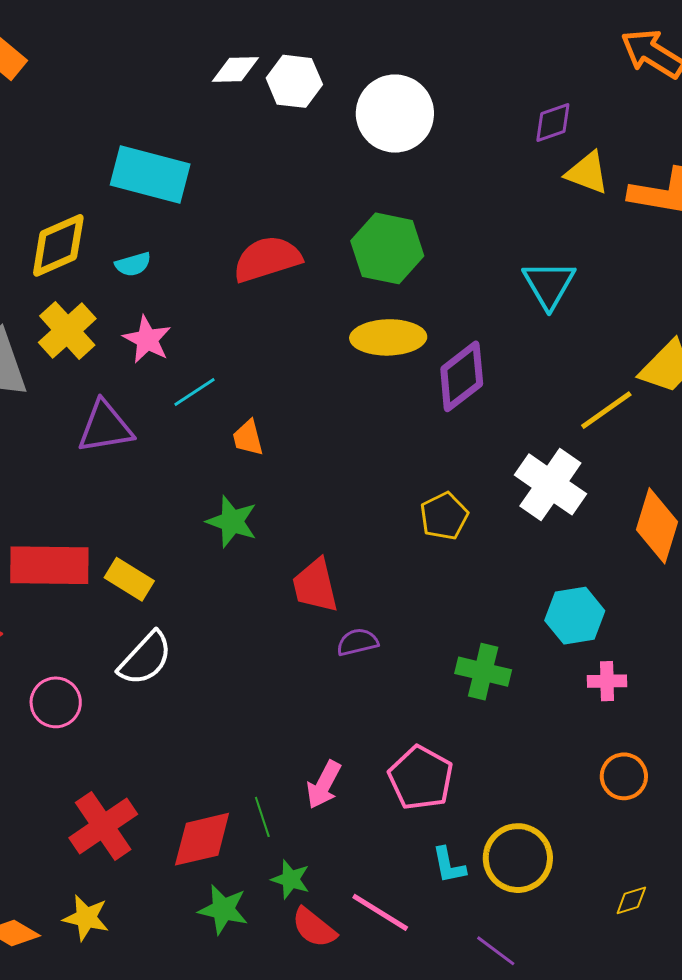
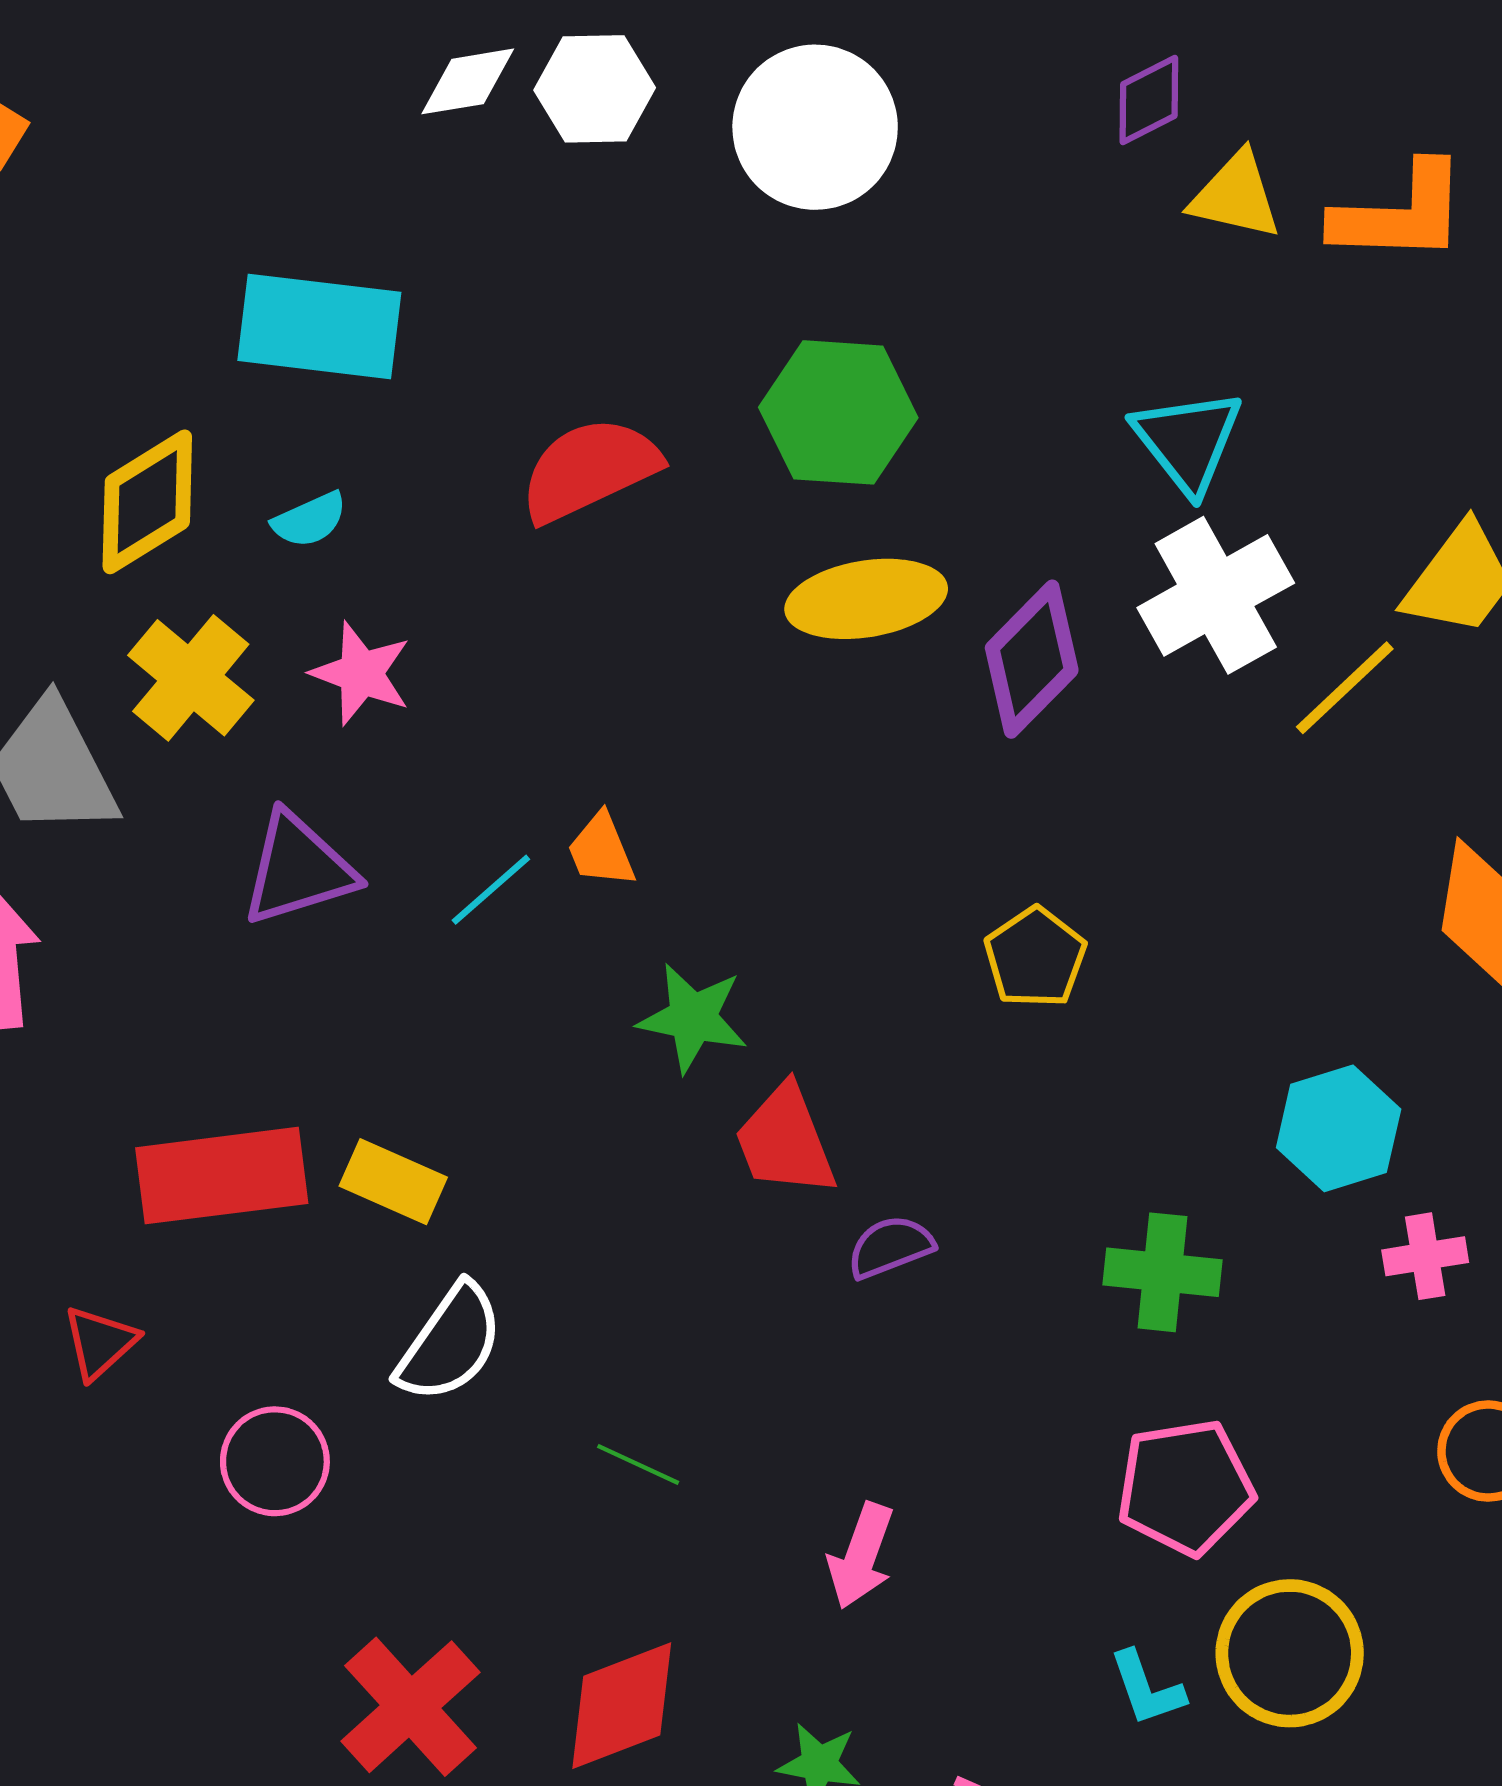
cyan line: (195, 392) -> (491, 890), moved
white cross: (550, 484) -> (1216, 595), moved, turned 34
green star: (232, 522) -> (693, 1018), moved
pink pentagon: (421, 778) -> (1185, 1487), moved, turned -30
green line: (262, 817) -> (638, 1464), moved, turned -39

